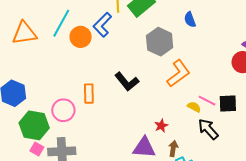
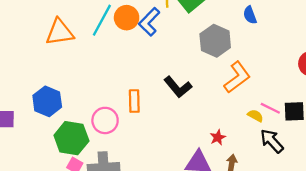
orange circle: (81, 37) -> (127, 18), moved

